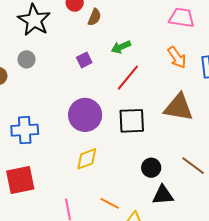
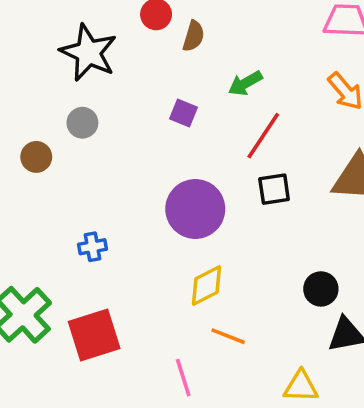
purple square: (84, 60) -> (184, 113), turned -35
black square: (132, 121) -> (274, 189), moved, size x0.7
blue cross: (25, 130) -> (92, 247), size x0.6
orange line: (110, 203) -> (228, 336), moved

